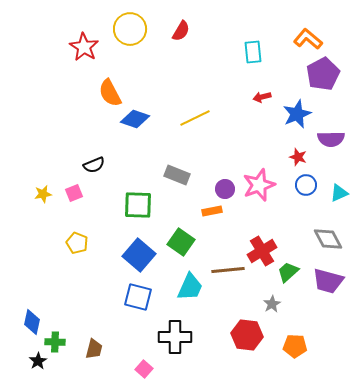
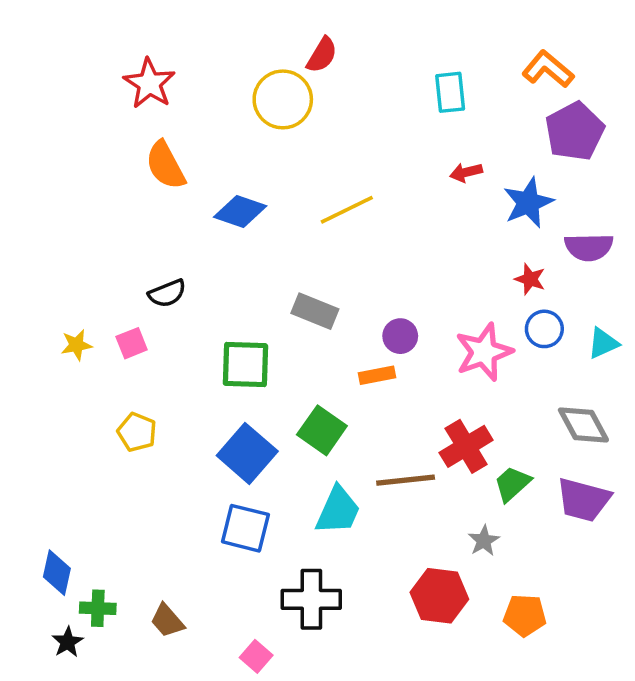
yellow circle: (130, 29) -> (283, 99), moved
orange semicircle: (110, 93) -> (165, 165), moved
pink star: (259, 185) -> (484, 352), moved
brown trapezoid: (94, 349) -> (167, 621), turned 125

